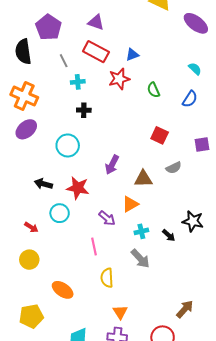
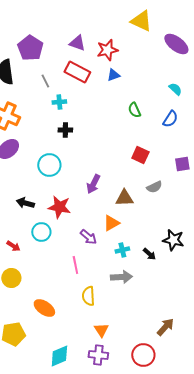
red star: (119, 79) -> (107, 50), moved
gray arrow: (140, 259) -> (121, 277), turned -50

